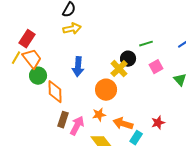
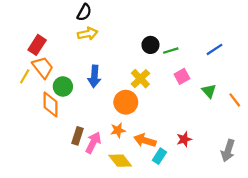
yellow line: (16, 58) -> (25, 76), moved
black circle: (128, 59) -> (150, 45), moved
green circle: (38, 76) -> (63, 86), moved
orange diamond: (55, 92) -> (51, 104), moved

